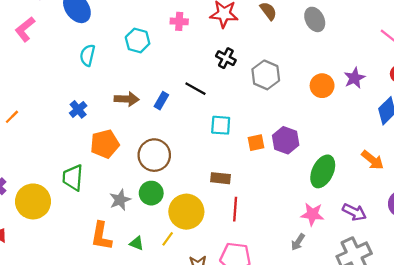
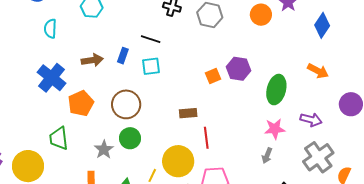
blue cross: (78, 109) -> (52, 78), size x1.8
cyan square: (221, 125) -> (151, 66), moved
yellow circle: (186, 212) -> (178, 161), moved

